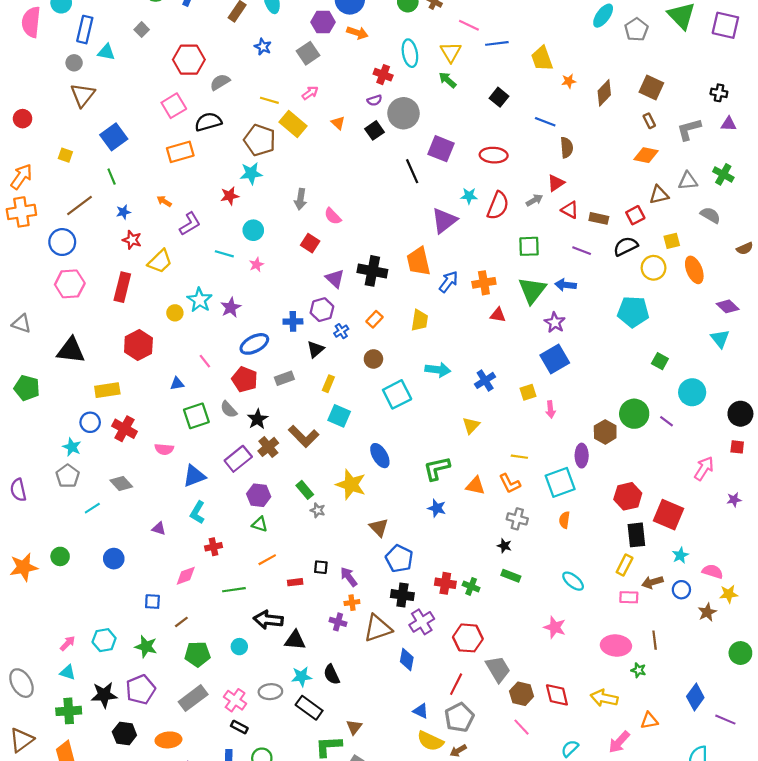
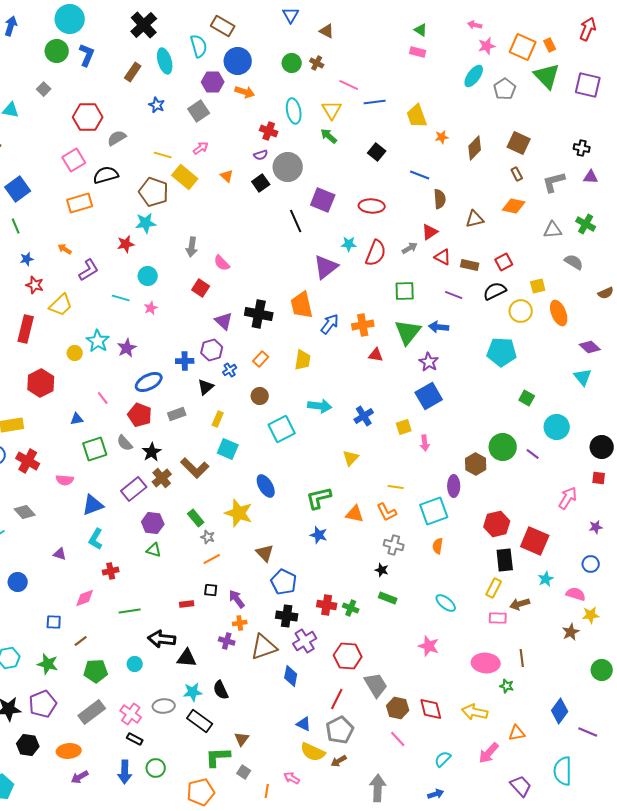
brown triangle: (659, 195) -> (475, 219), moved
orange line: (267, 560) -> (212, 559), moved
blue circle: (681, 590) -> (591, 564), moved

